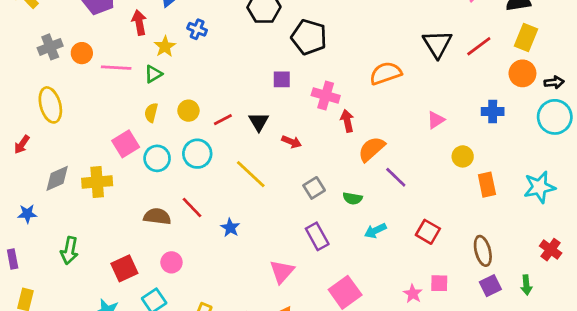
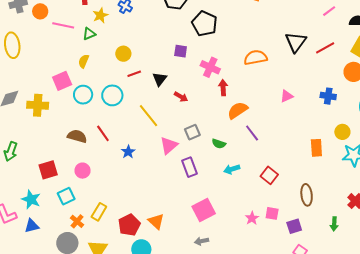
yellow circle: (188, 111) -> (123, 54), moved
yellow circle: (463, 156) -> (342, 132), moved
pink triangle: (282, 272) -> (169, 145), moved
purple square: (490, 286) -> (294, 226), moved

